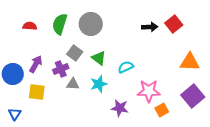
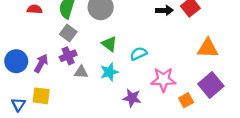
gray square: (75, 53) -> (68, 33), moved
purple arrow: (36, 64) -> (41, 63), moved
yellow square: (37, 92) -> (41, 96), moved
orange square: (162, 110) -> (186, 100), moved

